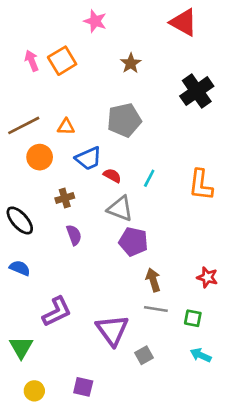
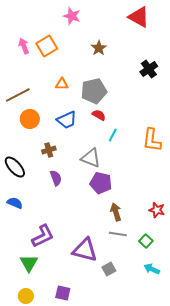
black cross: (197, 91) -> (149, 69), size x0.7
orange triangle: (66, 127) -> (62, 84), moved
red semicircle: (112, 176) -> (99, 115), moved
green square: (193, 318) -> (146, 241), turned 32
purple triangle: (112, 330) -> (85, 250), turned -40
green triangle: (21, 347) -> (29, 263), moved

